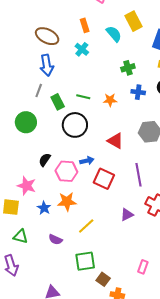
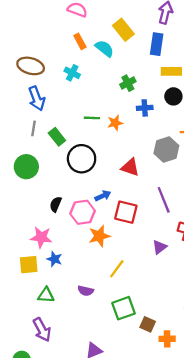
orange rectangle: (85, 25) -> (80, 41), moved
green line: (83, 97) -> (92, 118), moved
orange star: (67, 202) -> (99, 236), moved
blue star: (44, 208) -> (54, 259), moved

